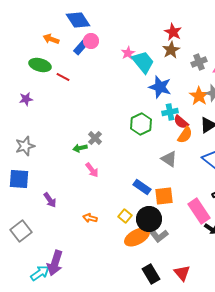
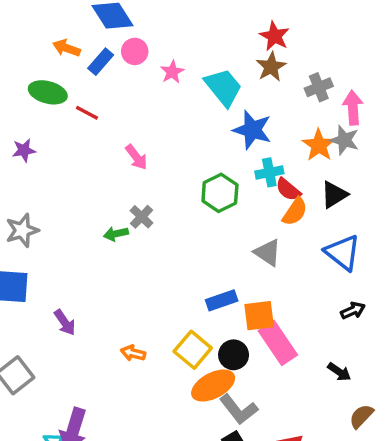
blue rectangle: (81, 47) -> (101, 62), moved
pink star: (128, 53) -> (172, 72), moved
pink arrow: (92, 170) -> (136, 157), moved
blue rectangle: (142, 187) -> (222, 300), turned -54
pink rectangle: (199, 211) -> (278, 343), moved
yellow square: (125, 216) -> (193, 350), size x1.5
black circle: (149, 219) -> (234, 355), size x0.7
gray L-shape: (157, 234) -> (239, 409), moved

